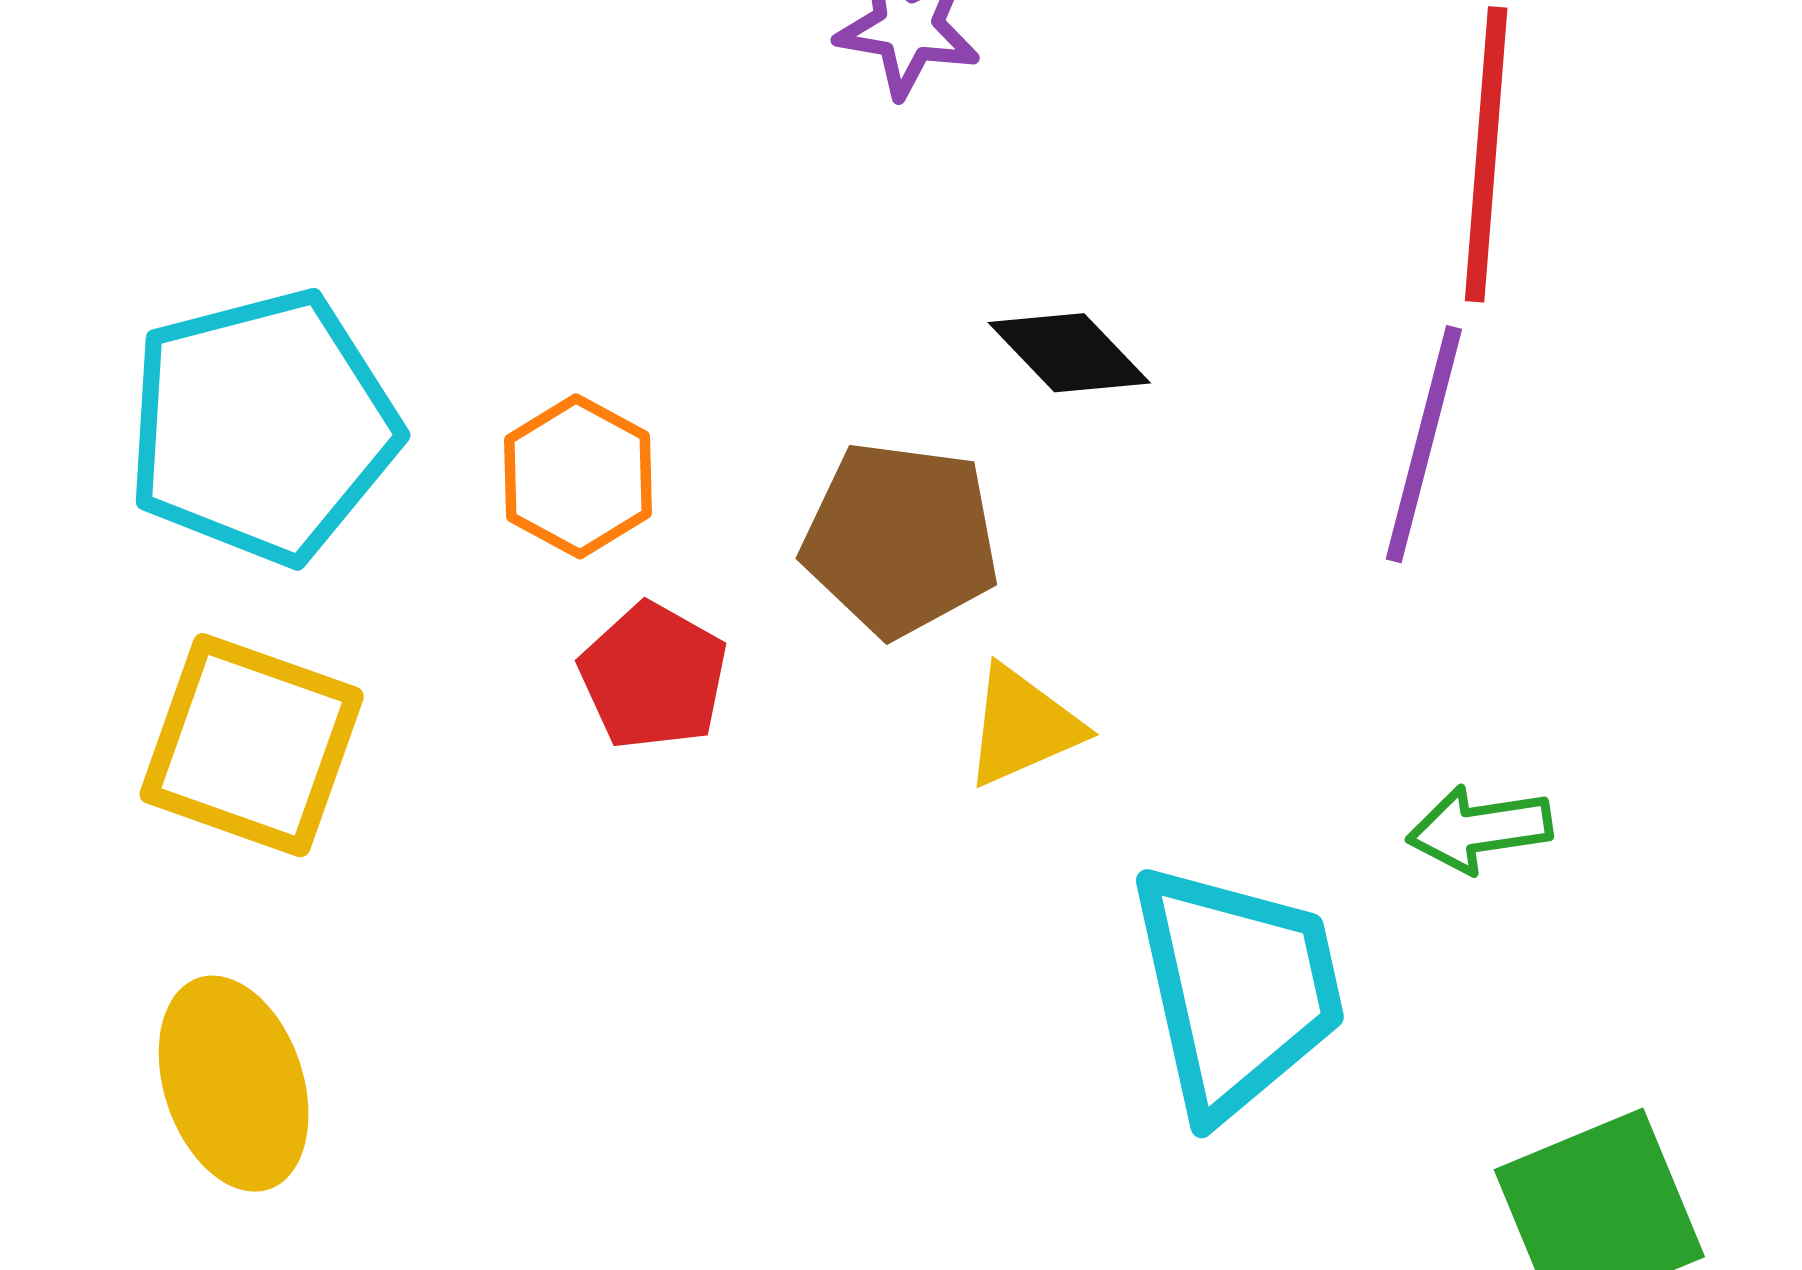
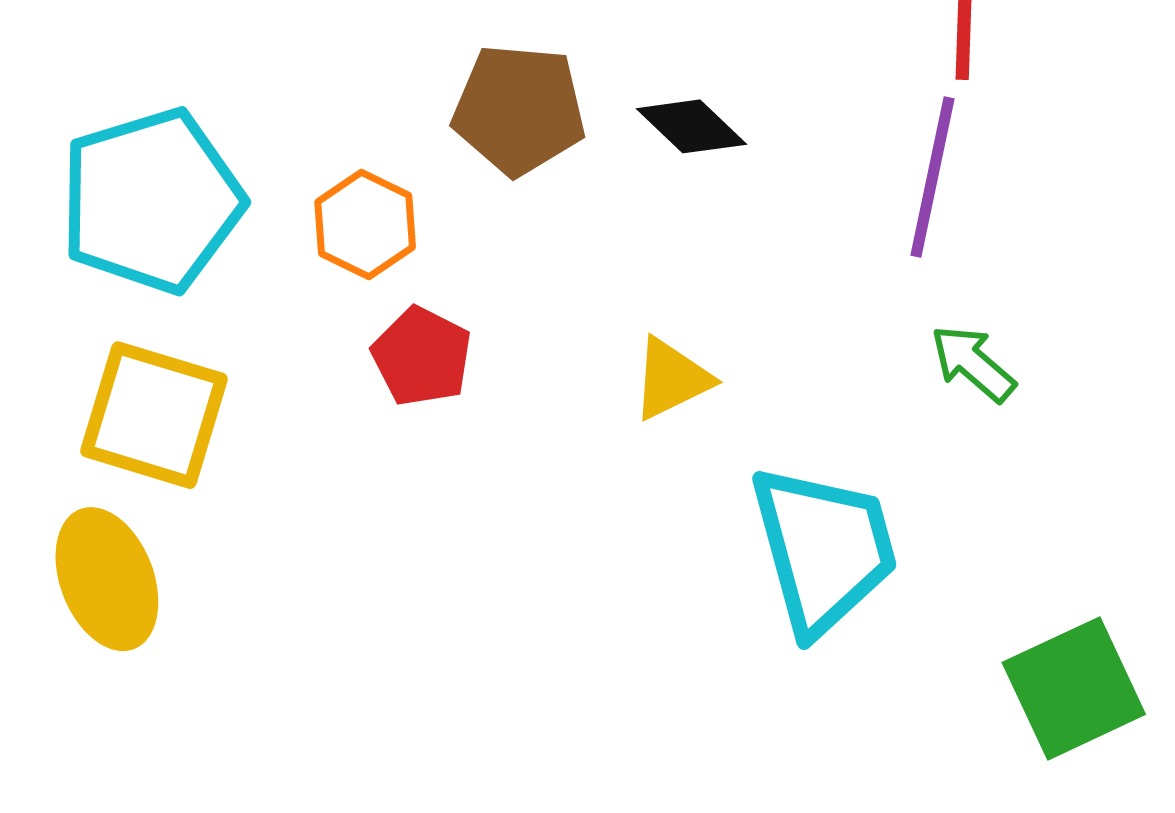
brown pentagon: (901, 539) -> (519, 110), moved
green arrow: (1480, 829) -> (973, 363), moved, turned 52
yellow ellipse: (234, 1084) -> (107, 579), moved

